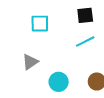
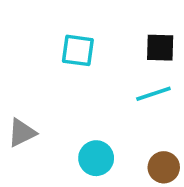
gray triangle: (30, 62) -> (22, 133), moved

